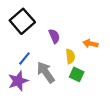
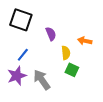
black square: (22, 21) -> (21, 20), turned -30
gray arrow: (46, 72) -> (42, 80), moved

